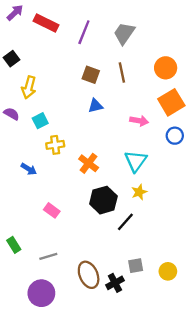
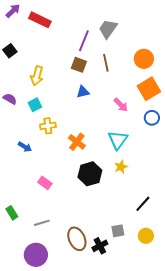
purple line: (84, 32) -> (84, 41), moved
yellow arrow: (29, 87) -> (37, 76), moved
pink arrow: (139, 121) -> (121, 105), turned 35
black line: (125, 222) -> (143, 204), moved

